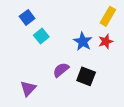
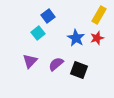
blue square: (27, 17) -> (48, 16), moved
purple triangle: (28, 88) -> (30, 61), moved

